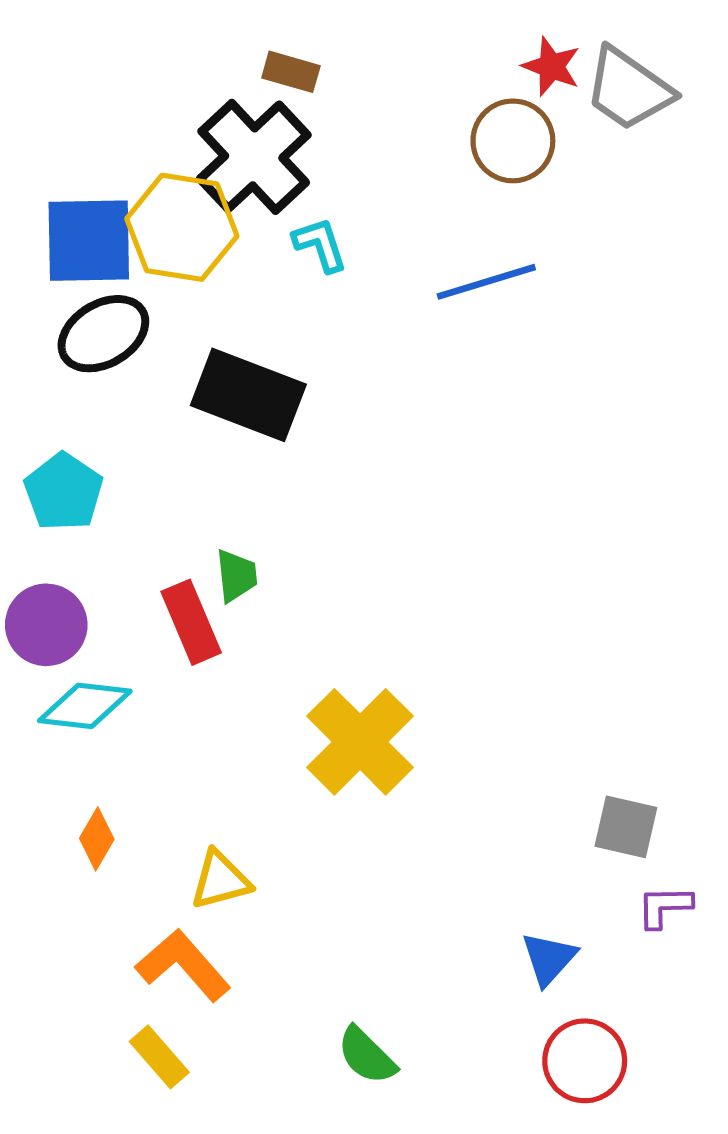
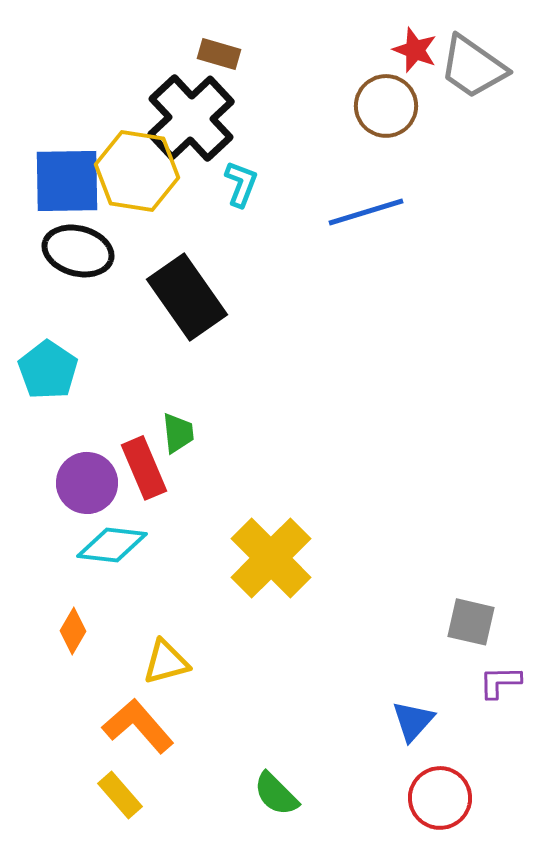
cyan L-shape: (320, 245) -> (241, 184), turned 39
black ellipse: (103, 334) -> (78, 251), turned 46
black rectangle: (248, 395) -> (187, 297), turned 34
purple circle: (46, 625) -> (87, 483), moved
cyan diamond: (85, 706) -> (112, 545), moved

